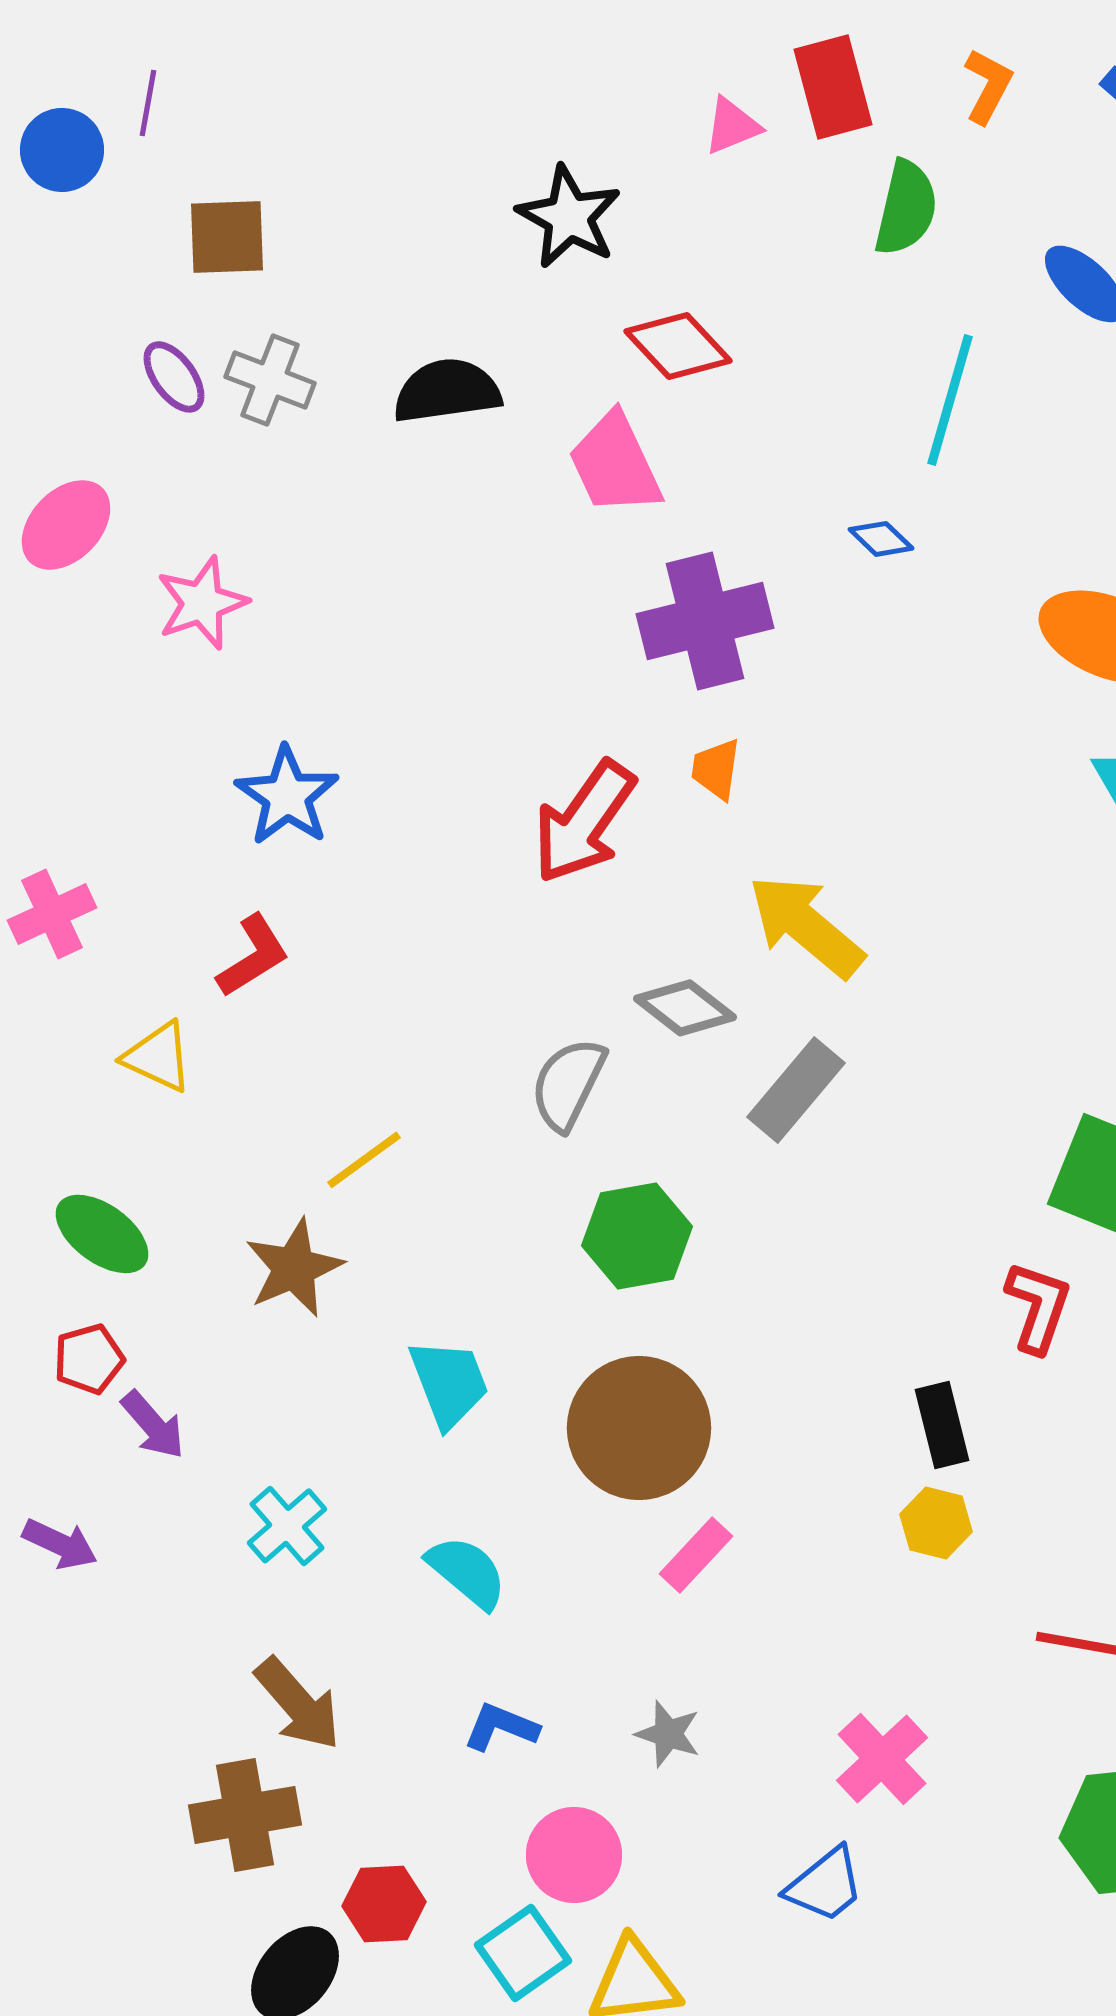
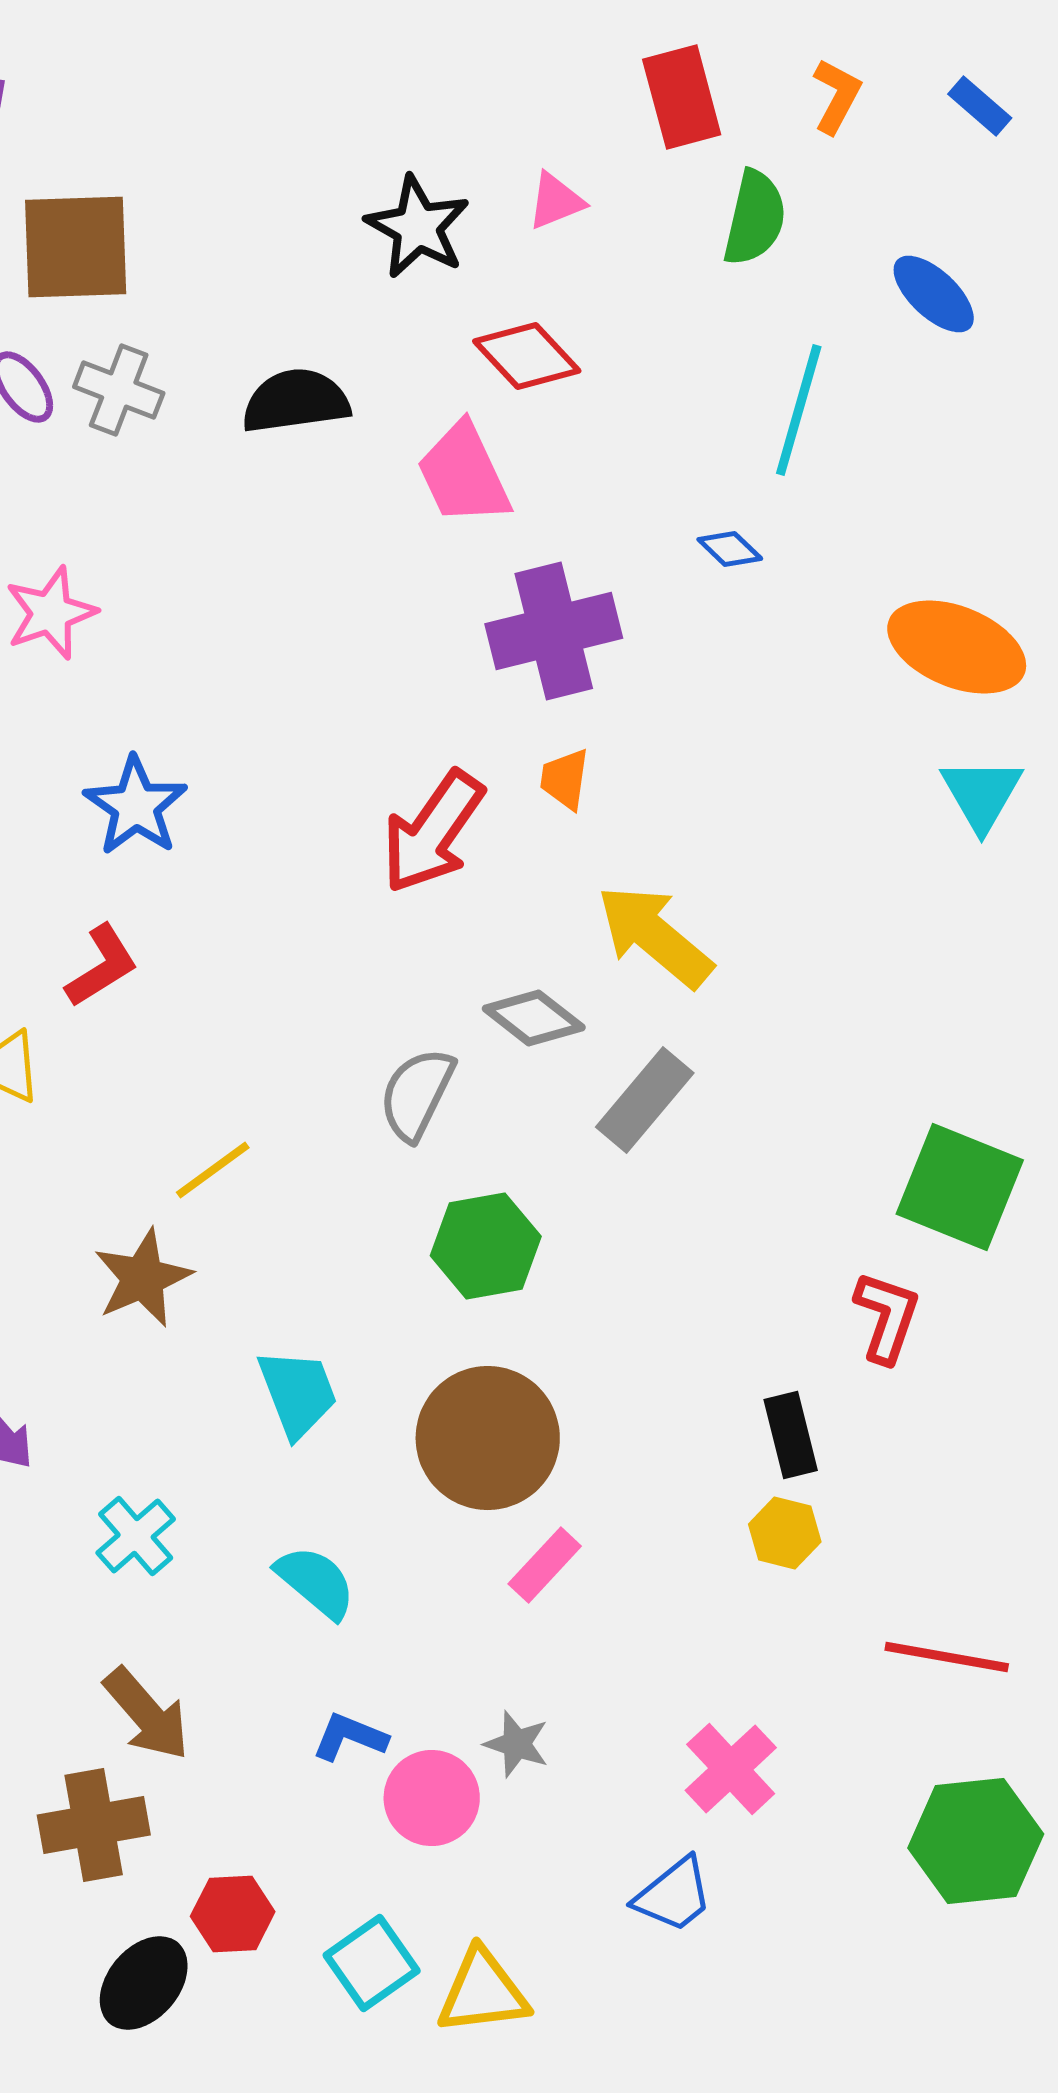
pink triangle: (732, 126) -> (556, 201), moved
brown square: (227, 237) -> (76, 247), size x1.4
pink circle: (574, 1855) -> (432, 1798), moved

